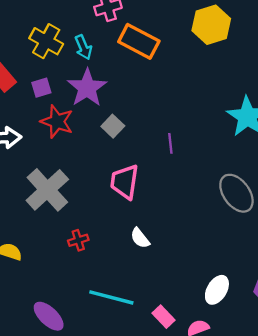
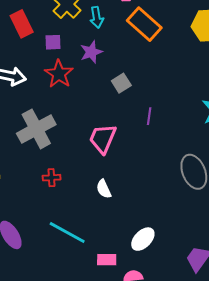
purple star: (87, 88) -> (91, 52), size x0.7
gray square: (113, 126) -> (121, 83), moved
white ellipse: (217, 290) -> (143, 239), moved
pink rectangle: (163, 317) -> (107, 260), turned -60

